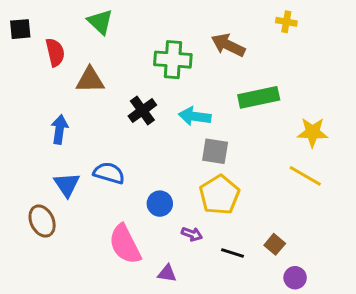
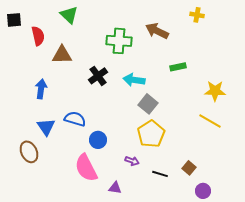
green rectangle: (259, 97) -> (178, 67), size x0.6
gray square: (215, 151) -> (148, 104), turned 30
blue circle: (160, 204) -> (98, 140), moved

